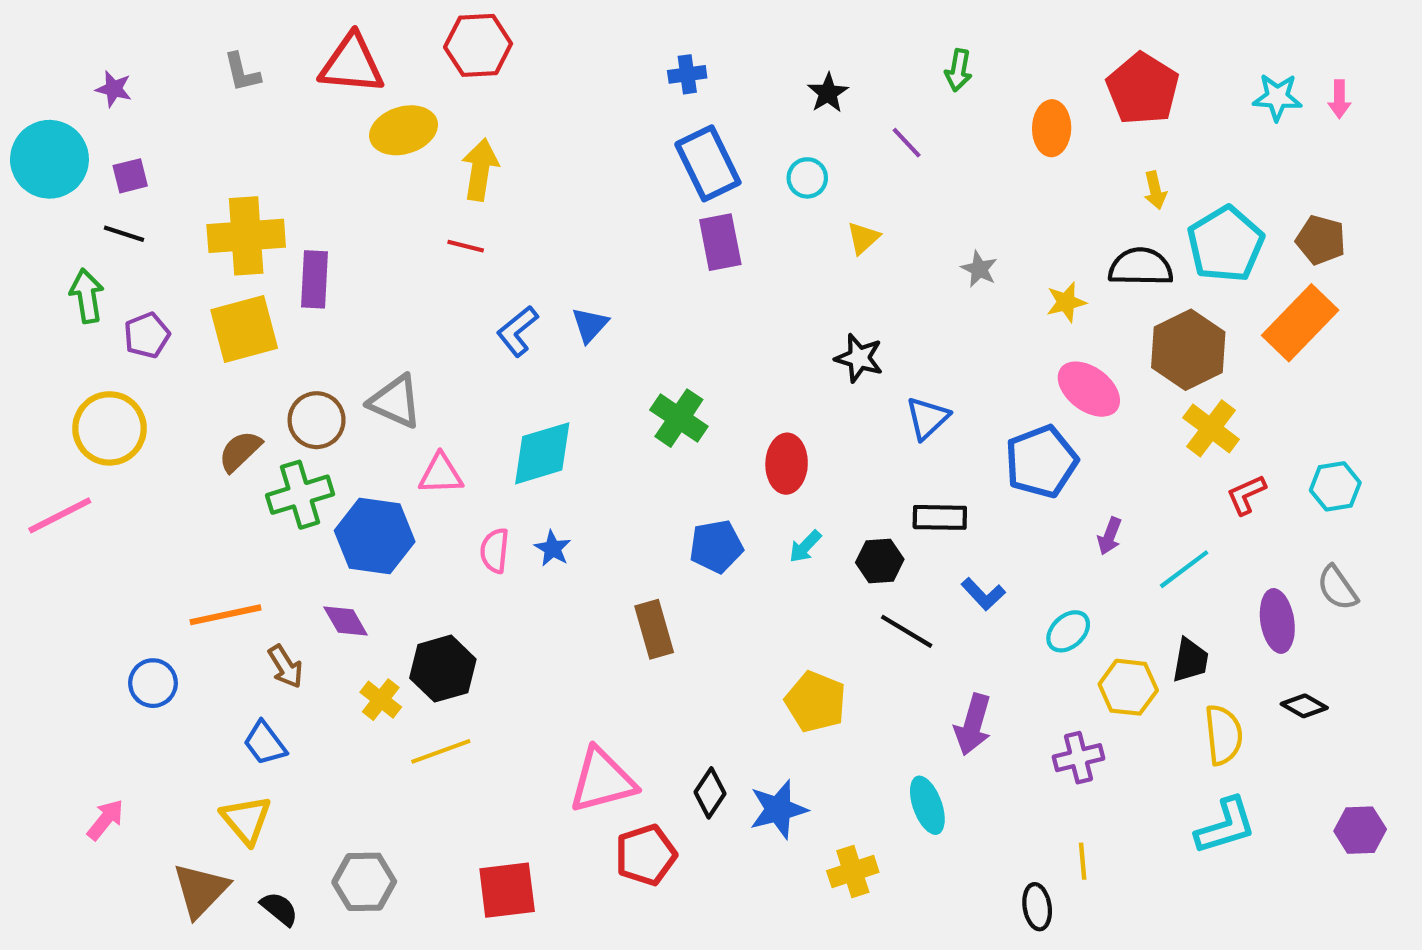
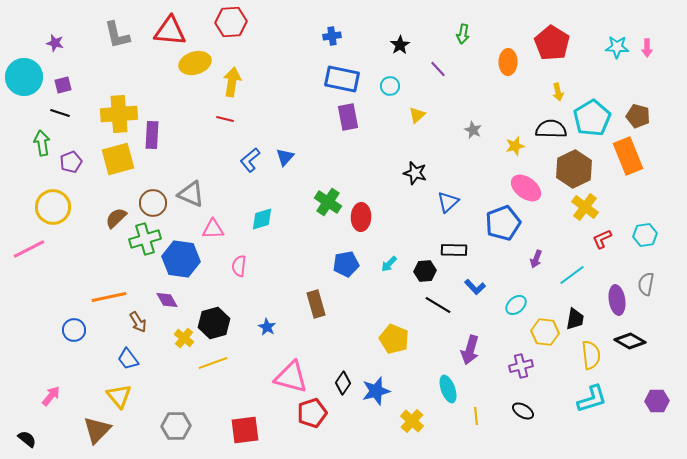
gray L-shape: (242, 72) -> (117, 35), size x1.4
blue rectangle: (708, 163) -> (342, 79), turned -52
orange rectangle: (1300, 323) -> (628, 156), turned -66
cyan diamond: (542, 453) -> (262, 219), size x0.7
red ellipse: (787, 464) -> (361, 217), moved
blue star: (553, 549) -> (267, 327), moved
gray semicircle: (1337, 588) -> (646, 284), turned 45
black diamond: (1304, 706) -> (630, 341), size x1.4
pink triangle: (602, 780) -> (291, 377), turned 30
yellow line: (1083, 861) -> (476, 416), moved
yellow cross: (853, 872) -> (412, 421), turned -30
black ellipse: (1037, 907) -> (523, 411), moved, turned -50
black semicircle: (279, 909) -> (27, 439), moved

